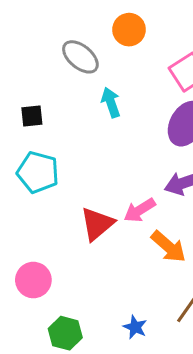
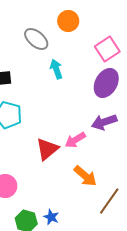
orange arrow: (168, 247) -> (85, 176), moved
blue star: (135, 327) -> (51, 217), moved

